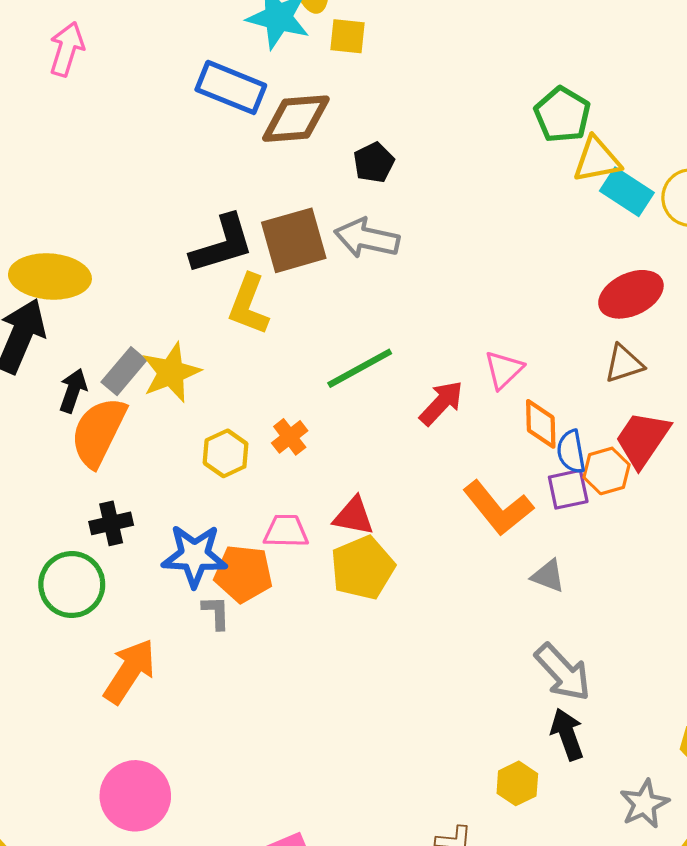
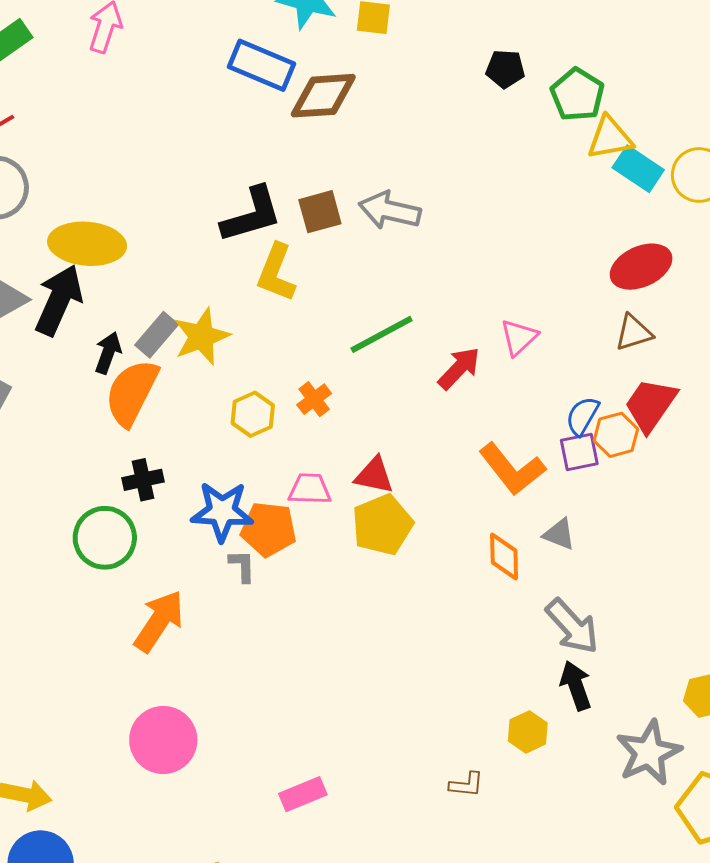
black pentagon: (374, 163) -> (505, 69), moved, turned 30
brown square: (294, 240) -> (320, 212), size x0.7
orange diamond: (541, 424) -> (504, 556), moved
blue semicircle: (571, 452) -> (582, 416), turned 39
gray star: (644, 804) -> (649, 753), size x1.4

